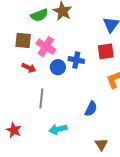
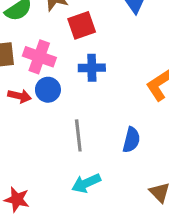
red square: (106, 51) -> (82, 25), moved
blue circle: (58, 67) -> (48, 90), moved
gray line: (41, 98) -> (78, 135), moved

